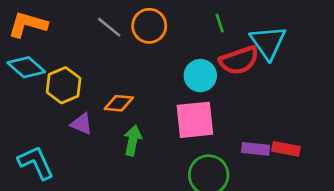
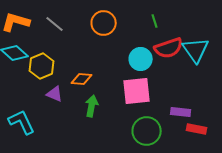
gray line: (109, 27) -> (55, 24), moved
cyan triangle: (268, 42) -> (196, 50), moved
red rectangle: (286, 149) -> (197, 129), moved

